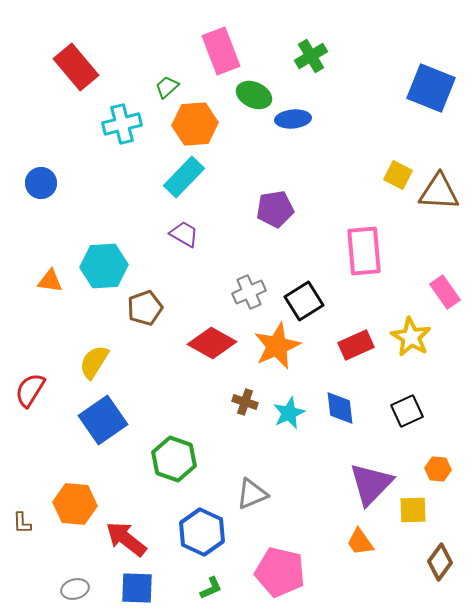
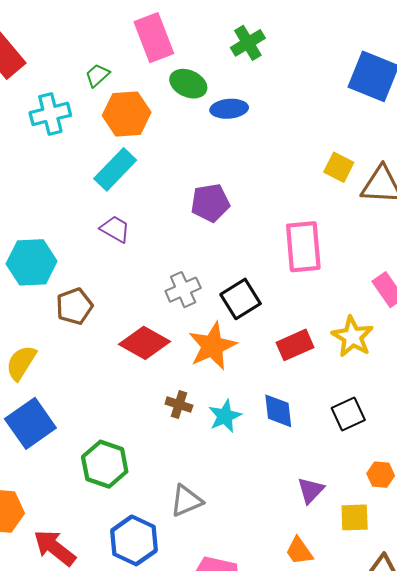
purple triangle: (371, 484) -> (311, 490), size x0.6

